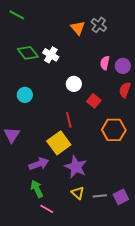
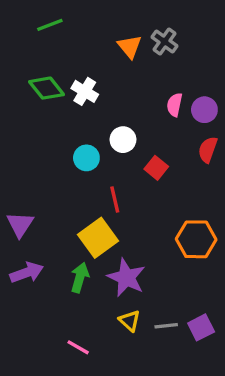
green line: (17, 15) -> (50, 25), moved, turned -49
cyan circle: (25, 95) -> (86, 158), moved
orange hexagon: (114, 130) -> (196, 239), moved
purple arrow: (39, 164) -> (27, 273), moved
green arrow: (37, 189) -> (80, 278), moved, turned 42

